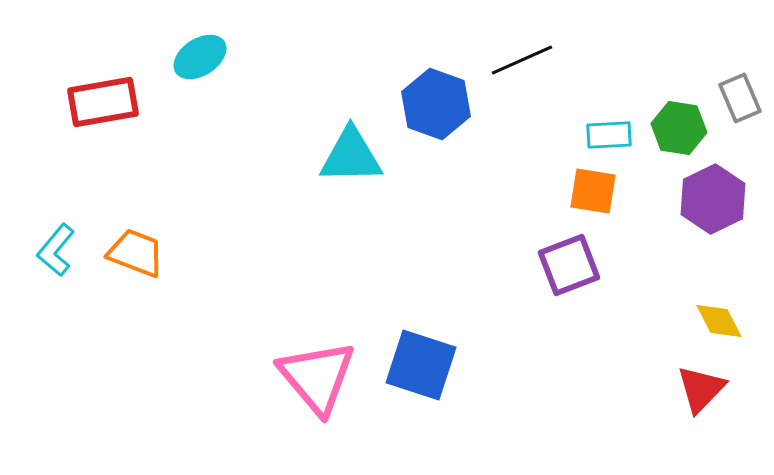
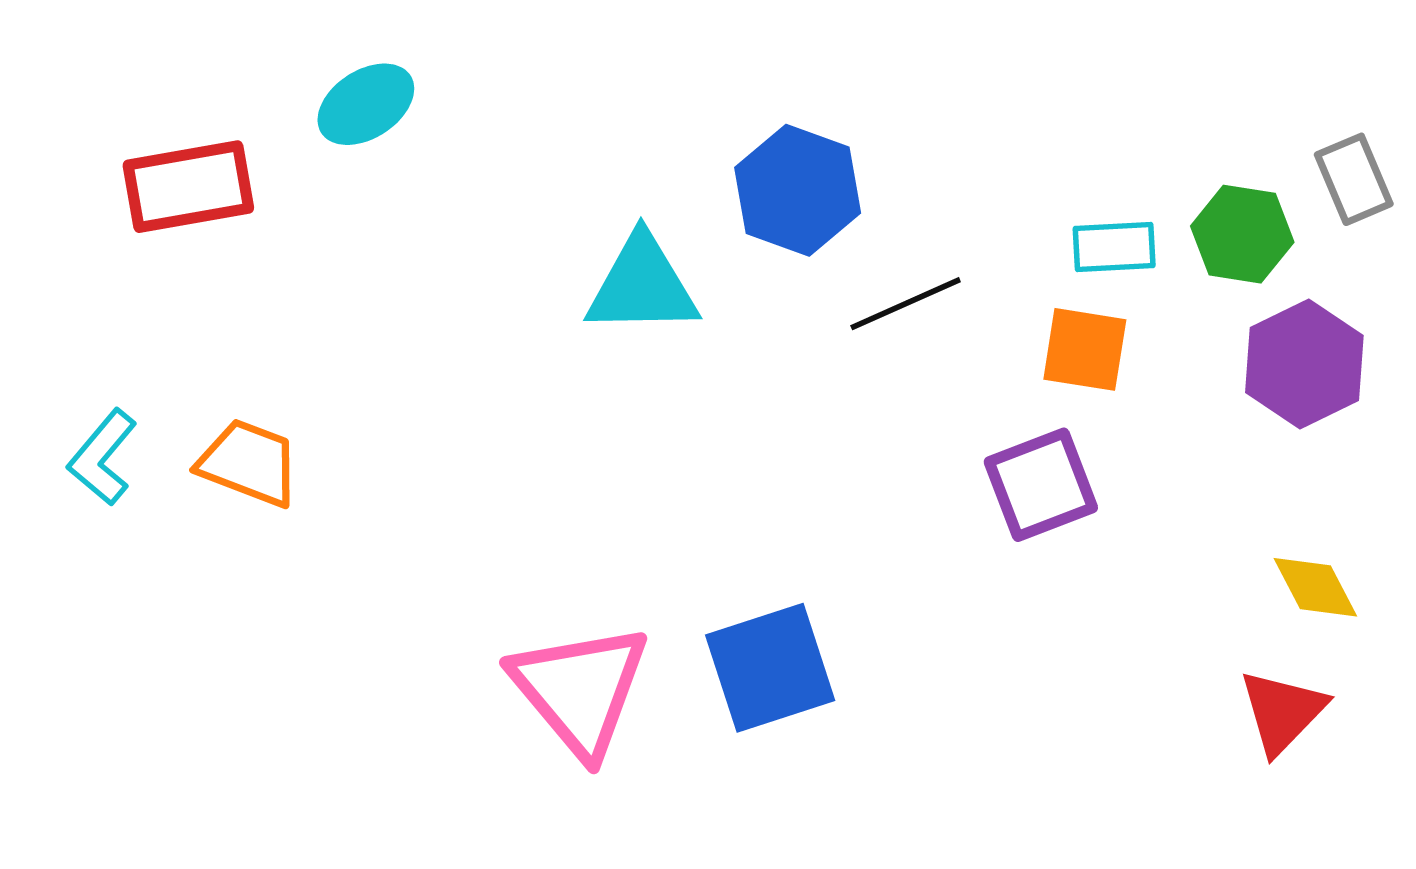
black line: (522, 60) -> (906, 304), moved
blue square: (421, 365) -> (770, 668), turned -36

